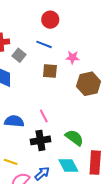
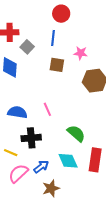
blue line: (44, 44) -> (53, 38), turned 70
black cross: (40, 140) -> (31, 138), moved

